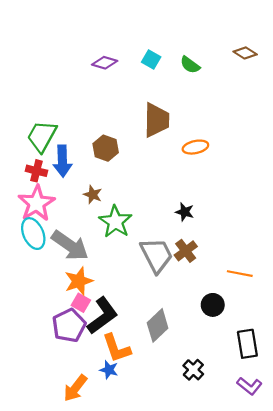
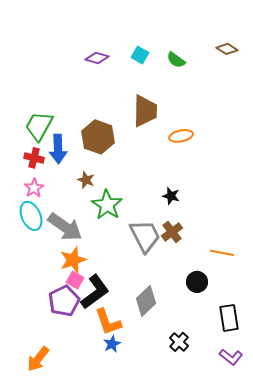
brown hexagon: (106, 148) -> (98, 137), size x1.4
pink star: (36, 203) -> (34, 188), size x0.6
blue star: (109, 370) -> (112, 344), moved, turned 30
orange arrow: (75, 388) -> (38, 359), moved

